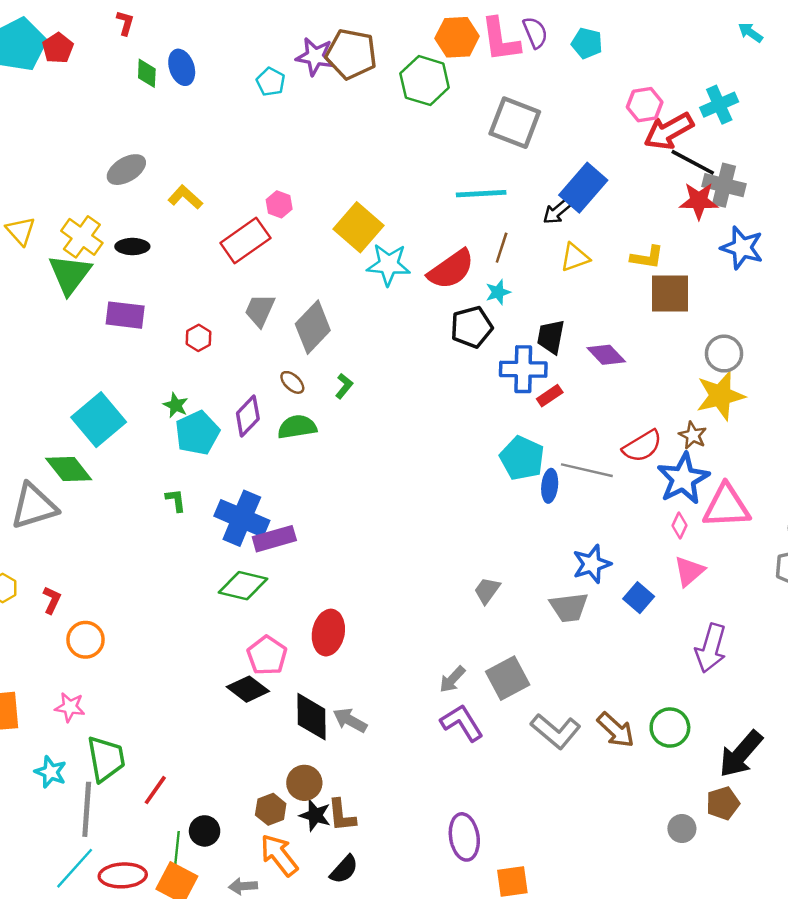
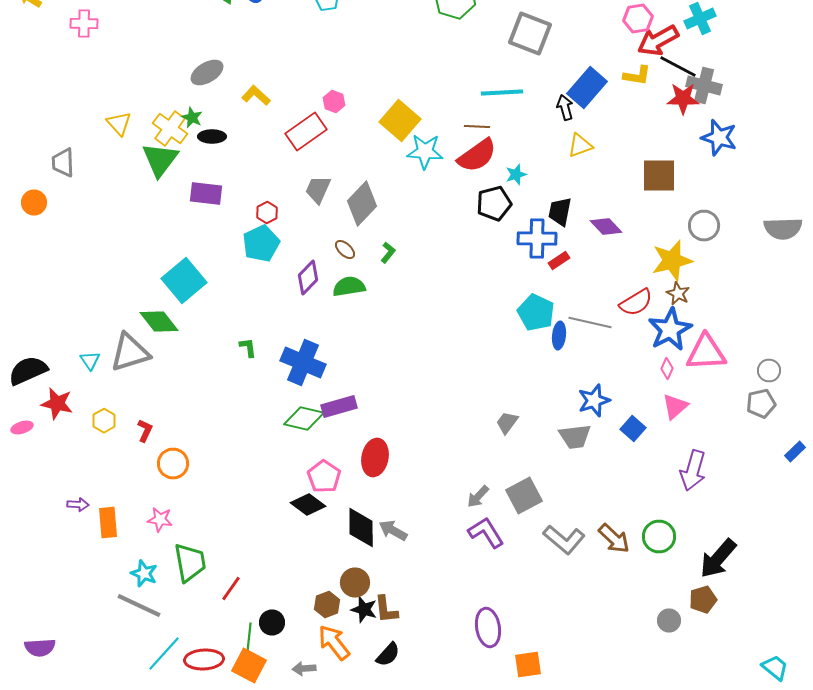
black arrow: (557, 212) -> (565, 108), turned 115
brown line: (502, 248) -> (477, 126), moved, turned 75
yellow L-shape: (647, 257) -> (637, 76), moved
yellow star: (720, 396) -> (672, 260), moved
green star: (176, 405) -> (192, 118), moved
cyan pentagon: (197, 433) -> (261, 244), moved
purple rectangle: (274, 539) -> (339, 406), moved
gray line: (87, 809) -> (139, 606), moved, turned -69

